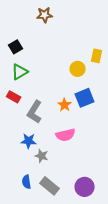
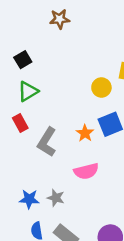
red rectangle: (14, 97) -> (20, 123), turned 32
blue star: (29, 141) -> (29, 199), moved

